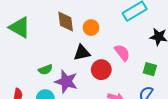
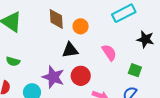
green semicircle: (45, 70) -> (13, 61), moved, turned 32
red circle: (101, 70) -> (81, 76), moved

